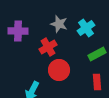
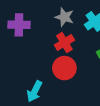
red cross: (48, 47) -> (64, 43), moved

